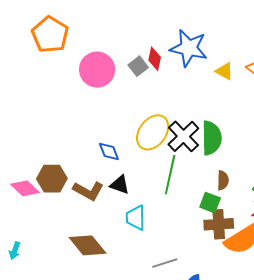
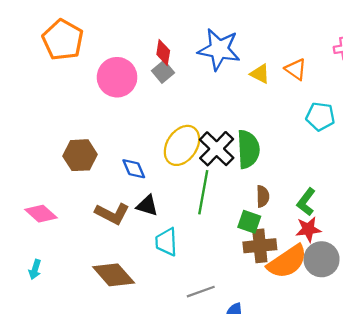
red diamond: (155, 59) -> (163, 53), moved
brown hexagon: (52, 179) -> (80, 155), moved
cyan arrow: (15, 251) -> (35, 269), moved

